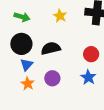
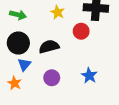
red circle: (91, 54) -> (81, 31), moved
orange star: (28, 84) -> (14, 83), moved

